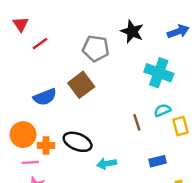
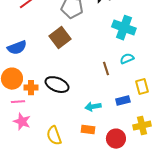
blue semicircle: (45, 97) -> (17, 48), moved
yellow rectangle: (181, 126) -> (142, 87), moved
cyan arrow: (107, 164) -> (93, 107), moved

